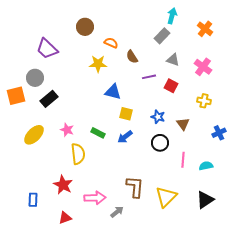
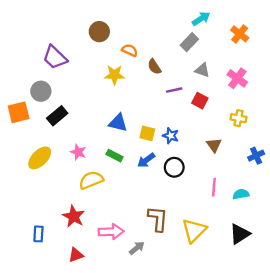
cyan arrow: (172, 16) -> (201, 19), turned 42
blue triangle: (113, 92) -> (118, 123), moved
blue star: (158, 117) -> (171, 136), moved
black circle: (160, 143) -> (174, 167), moved
yellow semicircle: (78, 154) -> (91, 180), turned -105

